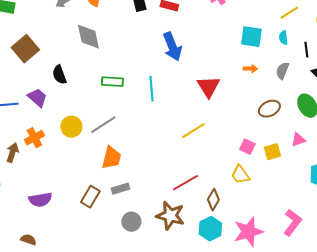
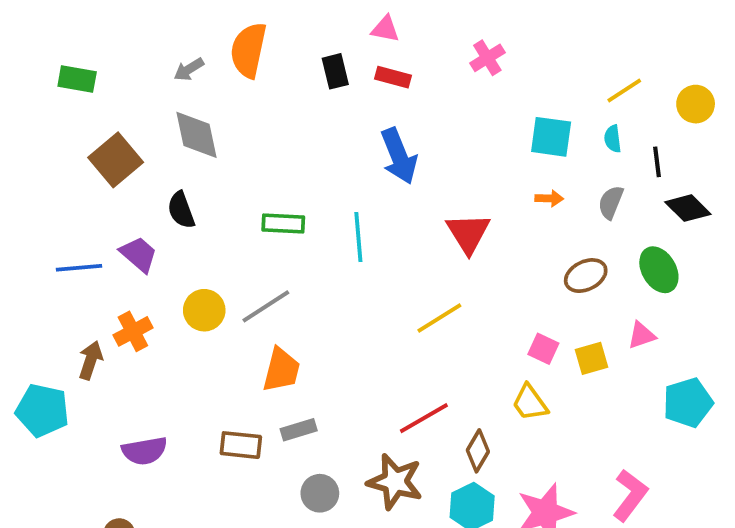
gray diamond: (88, 37) -> (197, 135), moved
brown rectangle: (90, 197) -> (241, 445), turned 65

